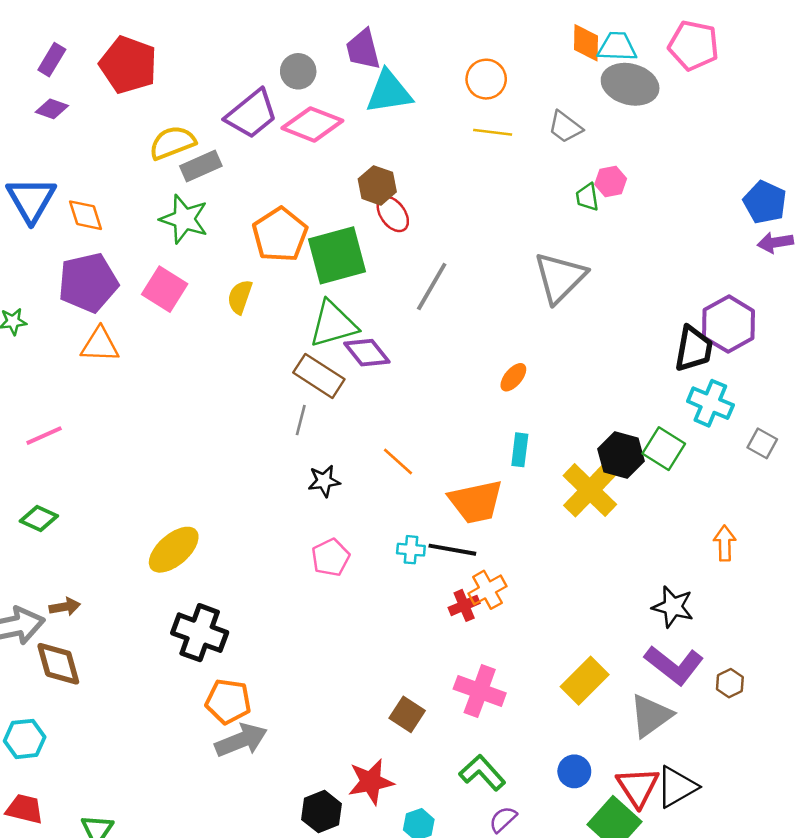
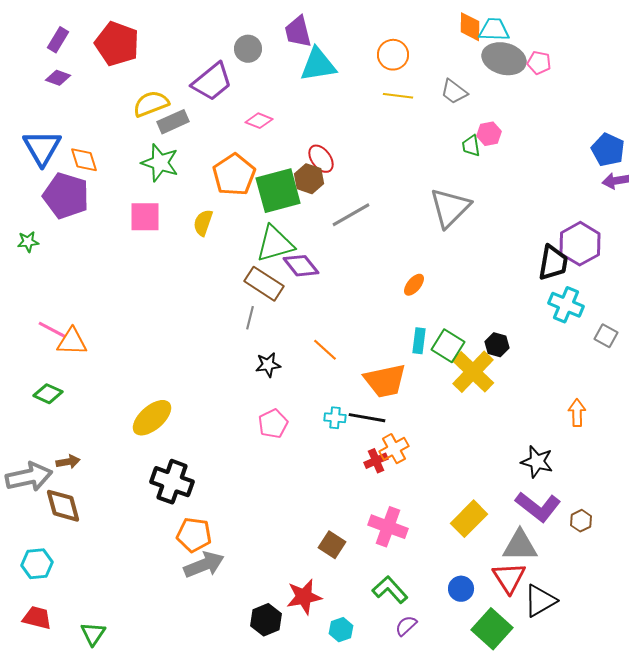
pink pentagon: (694, 45) -> (539, 63), moved, size x0.6
pink diamond: (312, 124) -> (259, 121), moved, size x0.6
brown hexagon: (377, 185) -> (309, 179), moved
purple pentagon: (88, 283) -> (66, 196), moved, turned 30
gray line: (432, 287) -> (351, 215), turned 30
pink square: (165, 289) -> (145, 217), turned -32
orange triangle: (100, 345) -> (72, 342), moved
pink line: (44, 436) -> (52, 330), turned 52
green square: (664, 449) -> (448, 346), moved
black hexagon: (621, 455) -> (497, 345), size x0.7
gray triangle: (651, 716) -> (520, 546), turned 36
red triangle: (638, 787) -> (509, 578), moved

